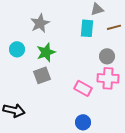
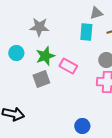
gray star: (40, 23) -> (39, 27), turned 30
pink rectangle: (83, 88) -> (68, 66), moved

